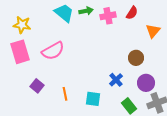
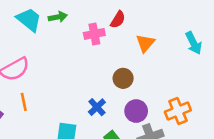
pink cross: (108, 16) -> (94, 34), moved
orange line: (65, 94) -> (24, 102), moved

